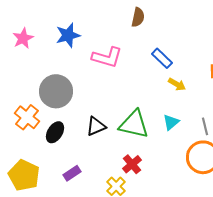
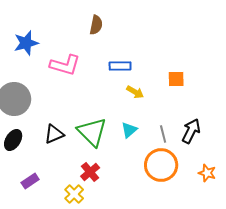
blue rectangle: (162, 58) -> (120, 66), turned -45
green triangle: (134, 124) -> (92, 132), turned 32

